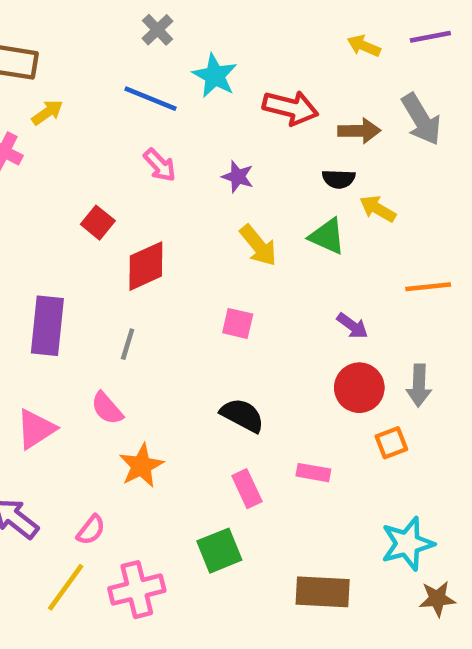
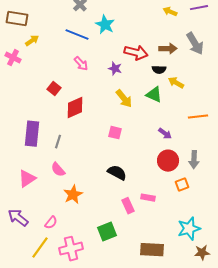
red arrow: (290, 108) -> (136, 53), moved
gray line: (128, 344) -> (58, 142), moved
pink rectangle: (247, 489) -> (128, 206), moved

